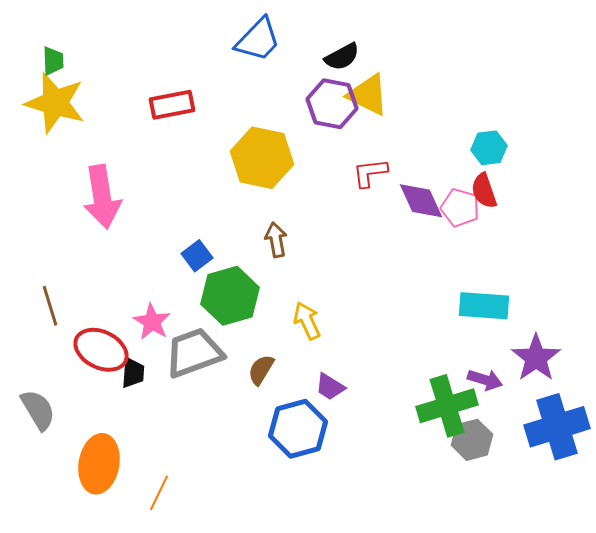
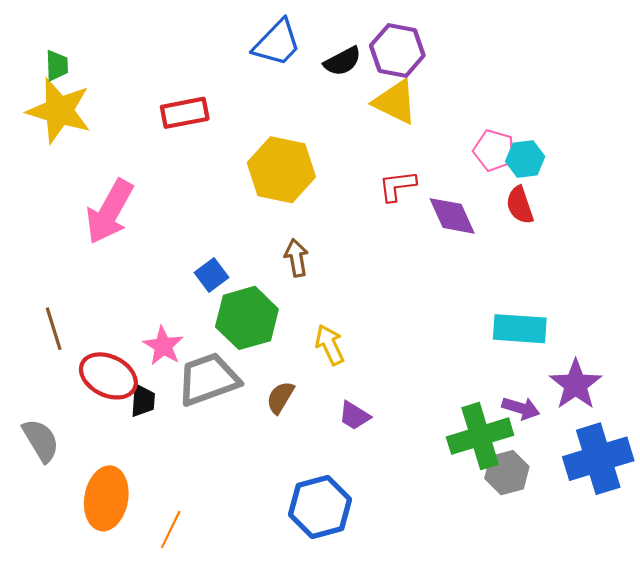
black semicircle: (342, 57) -> (343, 61), moved
purple hexagon: (332, 104) -> (397, 50), moved
pink arrow: (102, 197) -> (109, 212), turned 38
pink pentagon: (460, 208) -> (494, 150), moved
blue hexagon: (298, 429) -> (320, 507), moved

